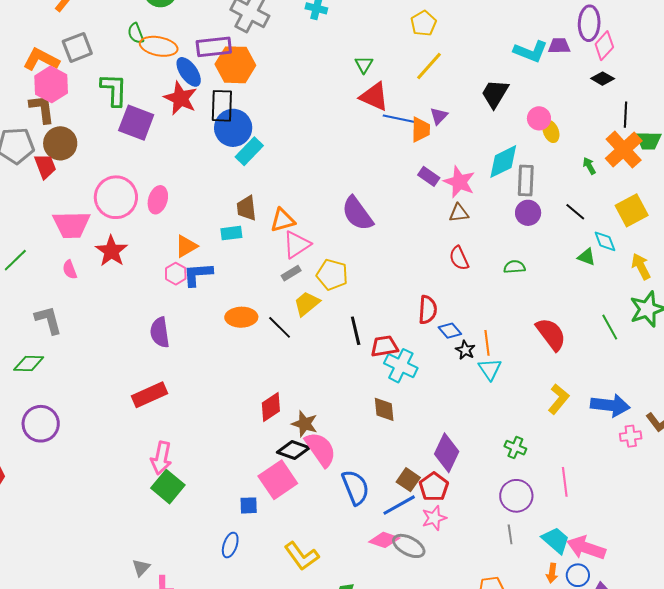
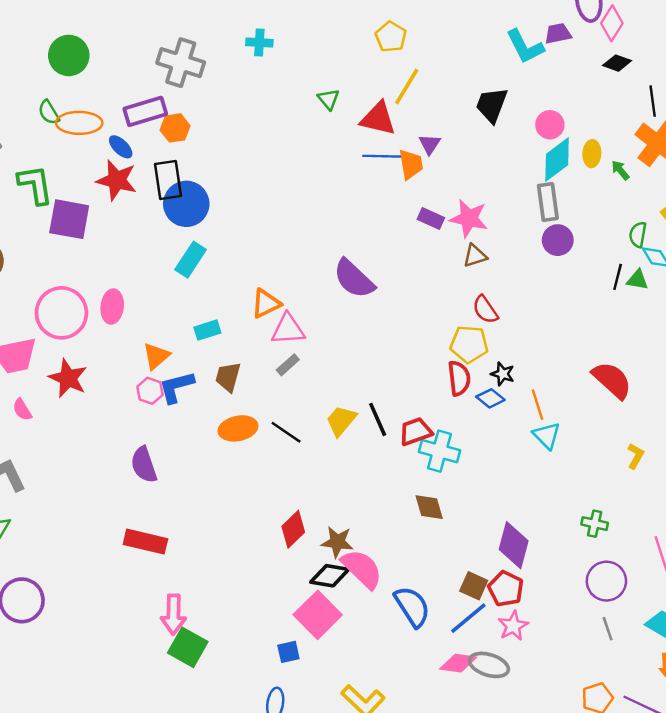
cyan L-shape: (531, 51) -> (525, 47), turned 52
orange hexagon: (235, 65) -> (175, 128), size x0.6
blue ellipse: (189, 72) -> (121, 147), size x0.7
red triangle: (374, 97) -> (378, 119), moved
yellow ellipse: (551, 131) -> (592, 154), moved, turned 35
cyan rectangle: (249, 151) -> (191, 260), moved
cyan diamond: (503, 162) -> (557, 159), moved
brown trapezoid: (246, 208) -> (228, 377), moved, turned 32
black line: (575, 212) -> (618, 277), moved, turned 75
pink triangle: (297, 245) -> (288, 329), turned 40
green semicircle: (514, 267) -> (638, 235), moved, turned -65
yellow pentagon: (332, 275) -> (469, 344), moved
yellow trapezoid: (307, 304) -> (341, 421), moved
black star: (465, 350) -> (503, 374), moved
red rectangle: (149, 395) -> (145, 542), turned 48
yellow L-shape: (559, 399) -> (635, 456), size x0.7

